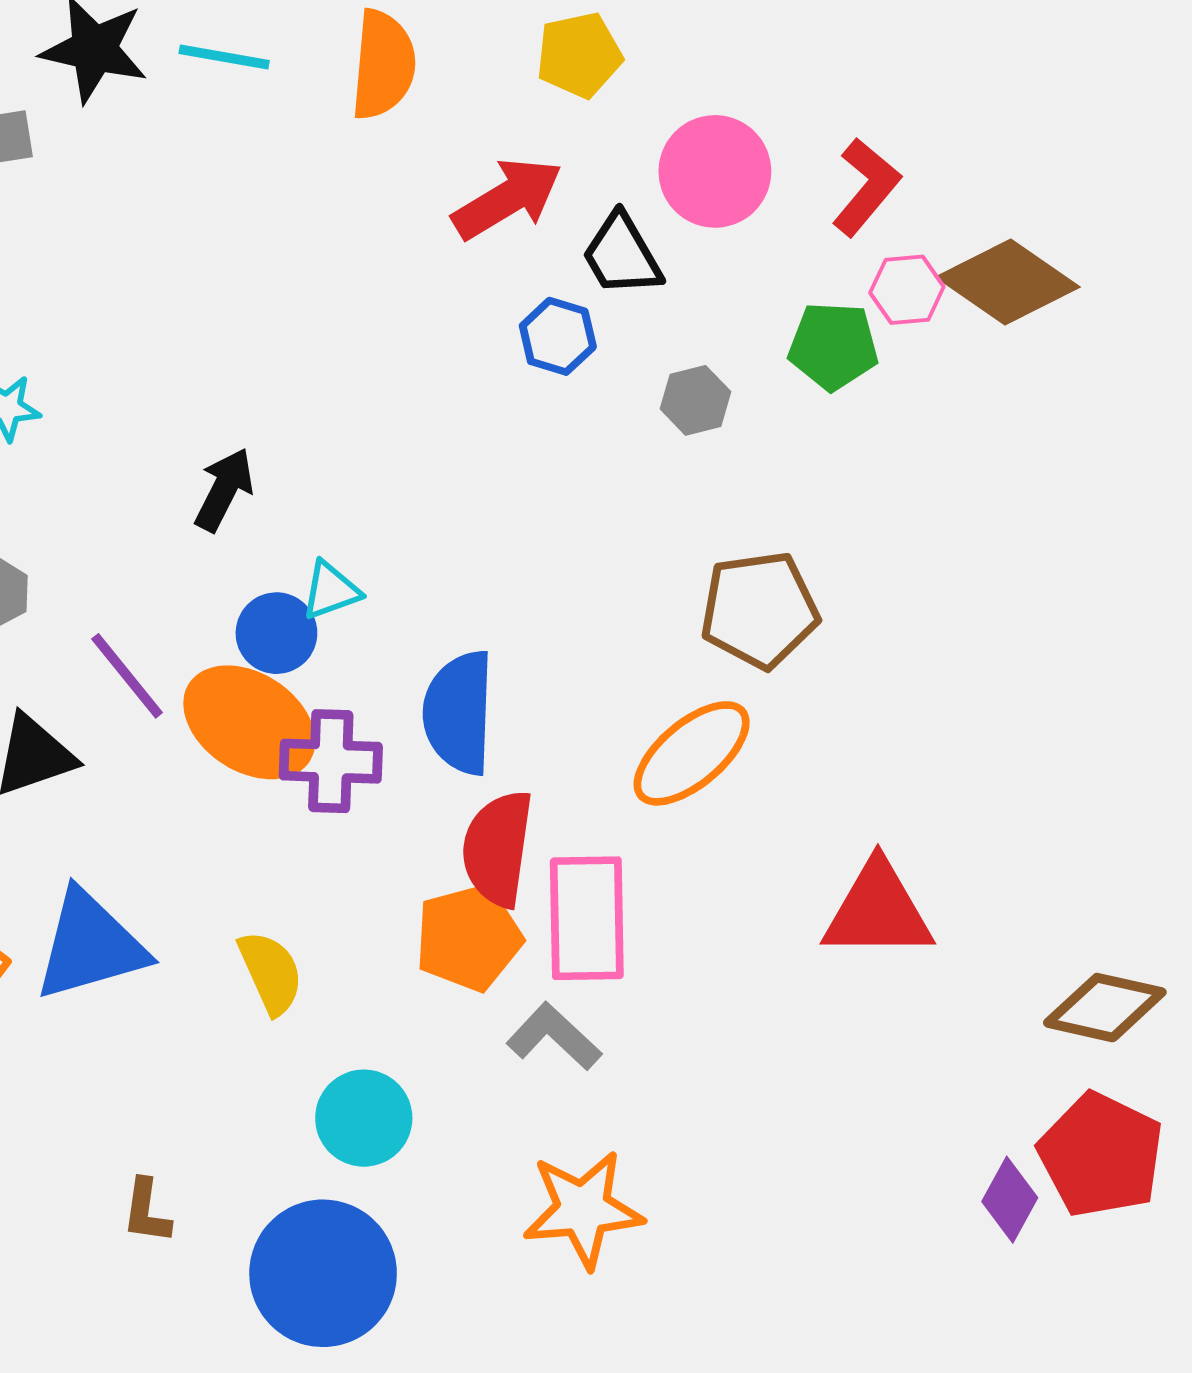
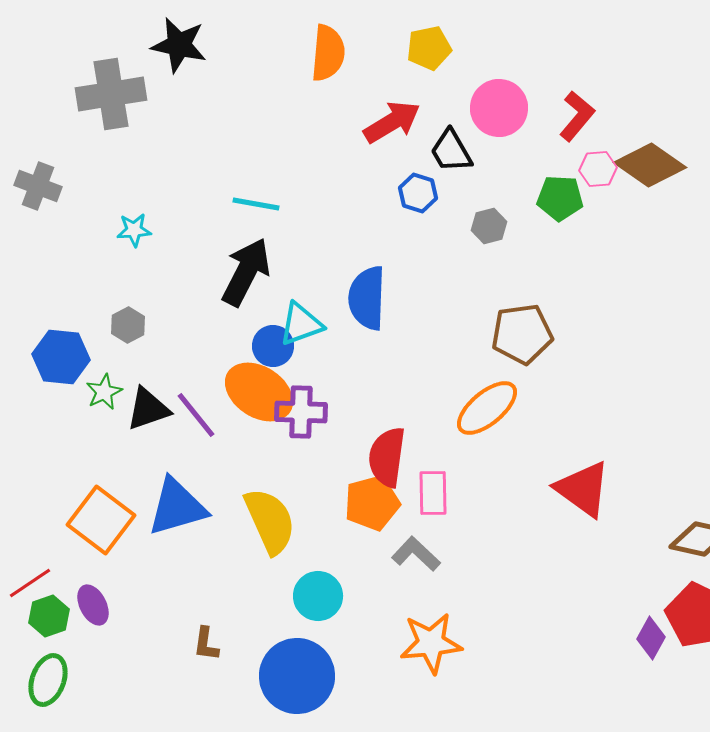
cyan line: (224, 57) -> (256, 204), moved
black arrow: (224, 490) -> (246, 272), size x1.6
cyan triangle: (331, 590) -> (301, 324), size x1.4
purple line: (127, 676) -> (196, 415), moved
blue semicircle: (459, 713) -> (367, 298), moved
red triangle: (878, 911) -> (583, 489), turned 36
pink rectangle: (587, 918) -> (433, 493), size x0.7
yellow semicircle: (271, 973) -> (270, 521), size x1.5

